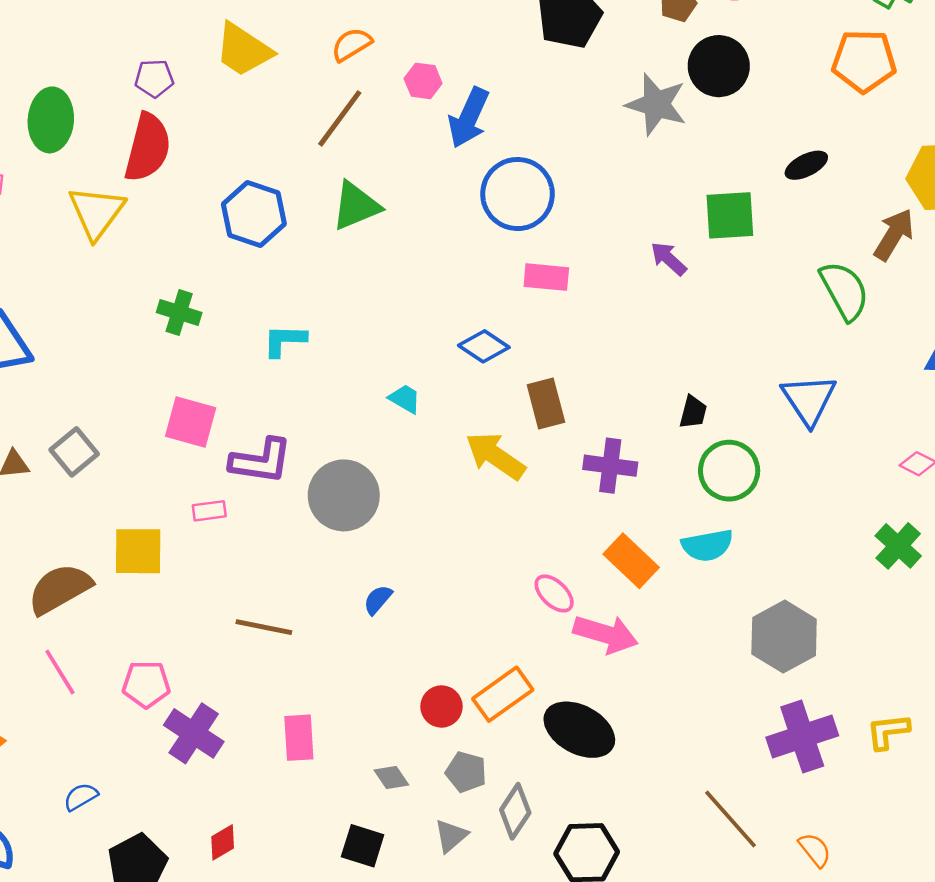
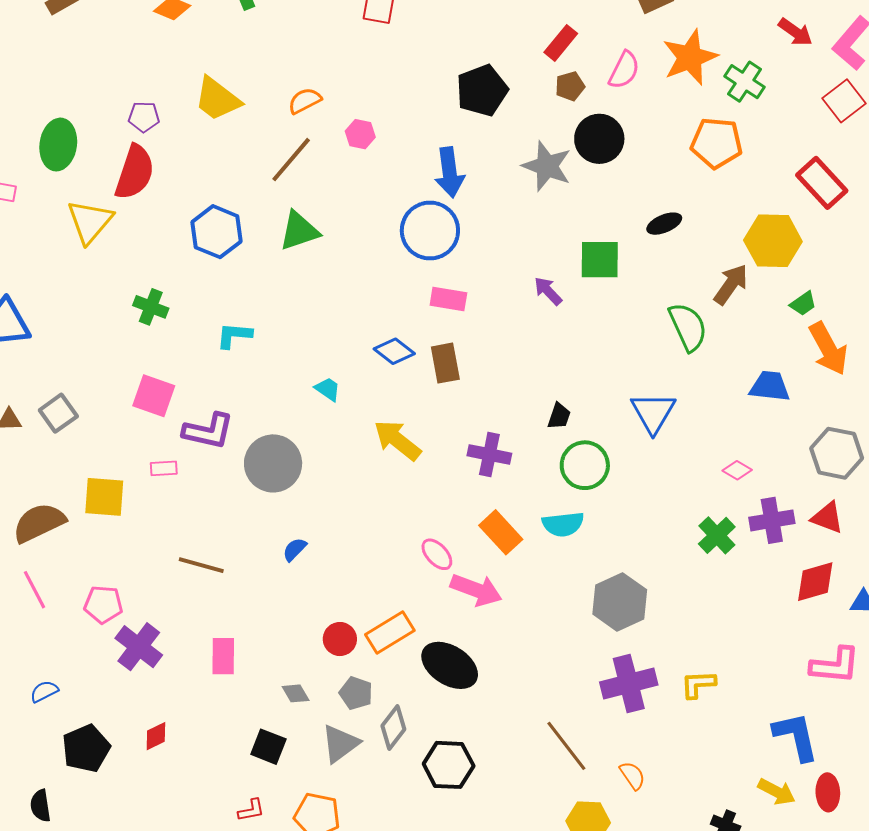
blue arrow: (469, 118) -> (450, 172), moved, turned -36
brown rectangle: (546, 403) -> (445, 363), moved
gray triangle: (451, 836) -> (340, 744), size x1.4

